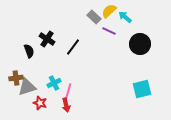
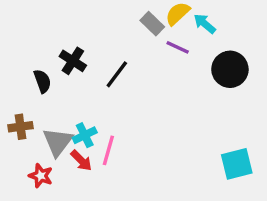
gray triangle: (27, 87) -> (58, 142), moved, turned -36
cyan square: (142, 89) -> (237, 164), moved
red star: (40, 103) -> (41, 176), moved
red arrow: (66, 105) -> (81, 161), moved, turned -32

